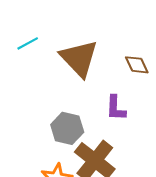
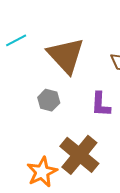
gray hexagon: (67, 128) -> (49, 100), moved, size x0.7

